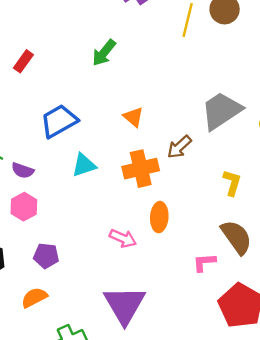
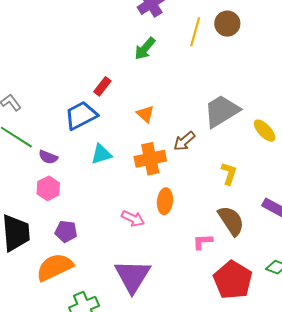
green arrow: (104, 53) -> (145, 49), moved
red rectangle: (23, 61) -> (102, 86), moved
orange semicircle: (34, 298) -> (55, 267), size x1.6

